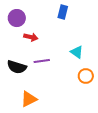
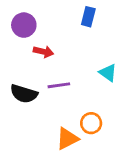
orange circle: (86, 76) -> (91, 123), moved
orange triangle: (29, 99) -> (67, 139), moved

